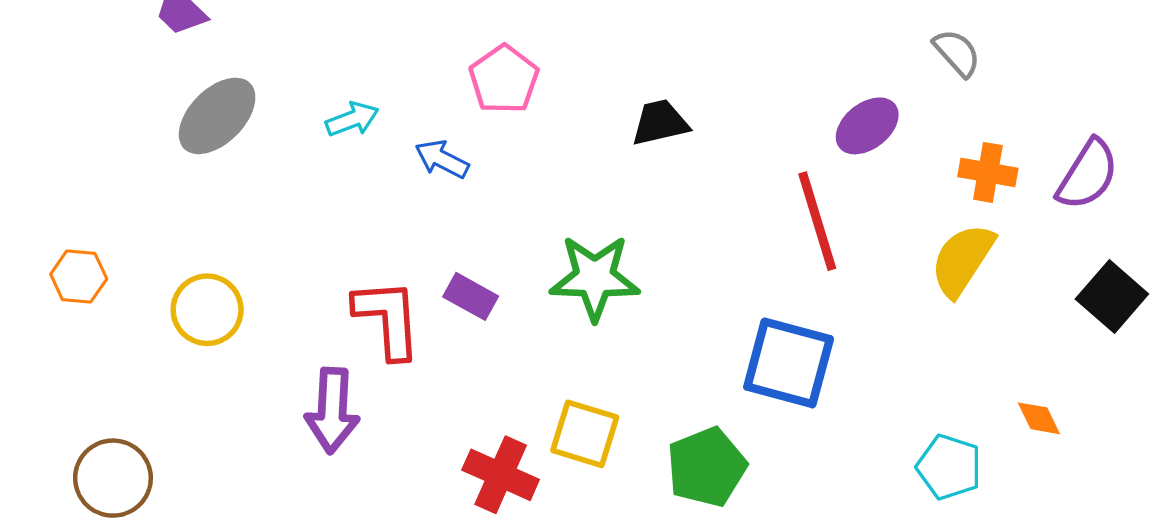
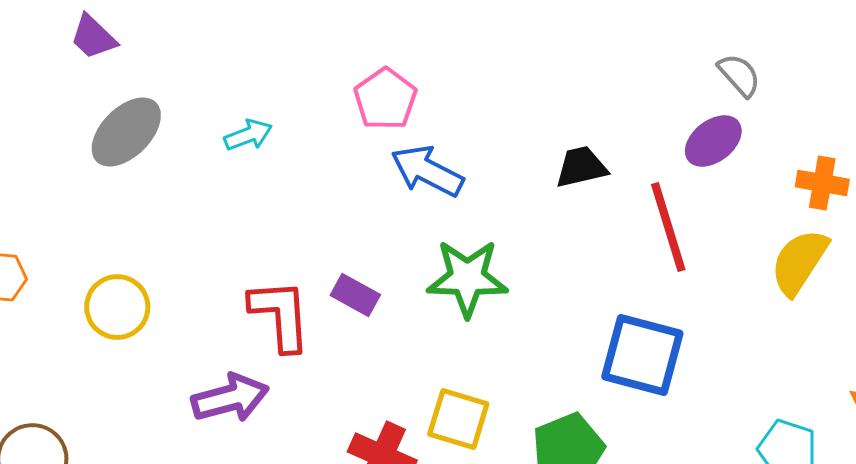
gray semicircle: (957, 53) -> (739, 75), moved
black trapezoid: (660, 123) -> (581, 167), moved
blue arrow: (442, 159) -> (427, 171), moved, size x1.5
purple arrow: (332, 411) -> (230, 398), turned -108

